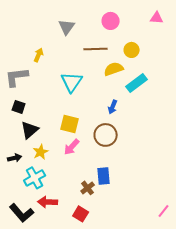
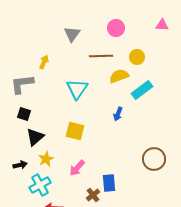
brown circle: (106, 135) -> (154, 159), moved
pink arrow: (72, 147) -> (77, 168), moved

